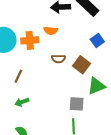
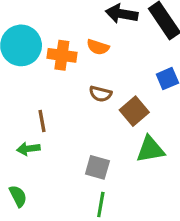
brown line: (18, 76) -> (42, 121), moved, turned -48
gray square: (77, 104) -> (97, 167), moved

